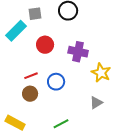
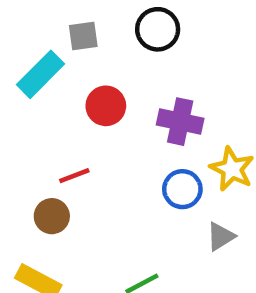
blue circle: (56, 82) -> (182, 189), moved
brown circle: (30, 94) -> (52, 216), moved

